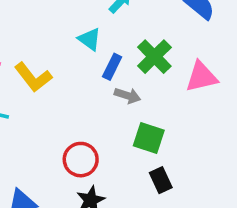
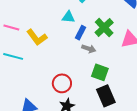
cyan triangle: (90, 39) -> (68, 17), turned -32
black rectangle: (161, 180) -> (106, 96), size x1.5

